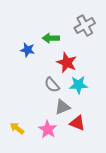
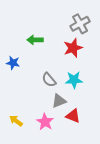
green arrow: (51, 38) -> (35, 40), moved
blue star: (28, 50) -> (13, 63), moved
red star: (67, 63) -> (73, 48), moved, turned 30

